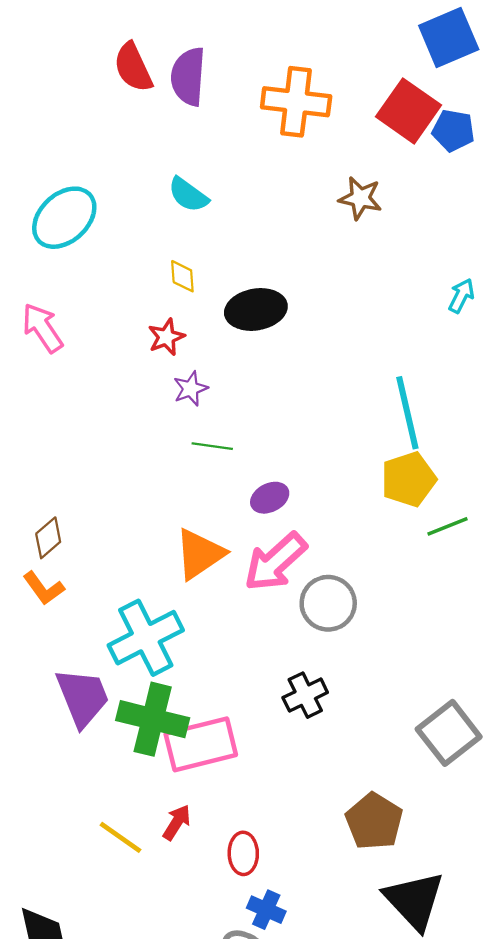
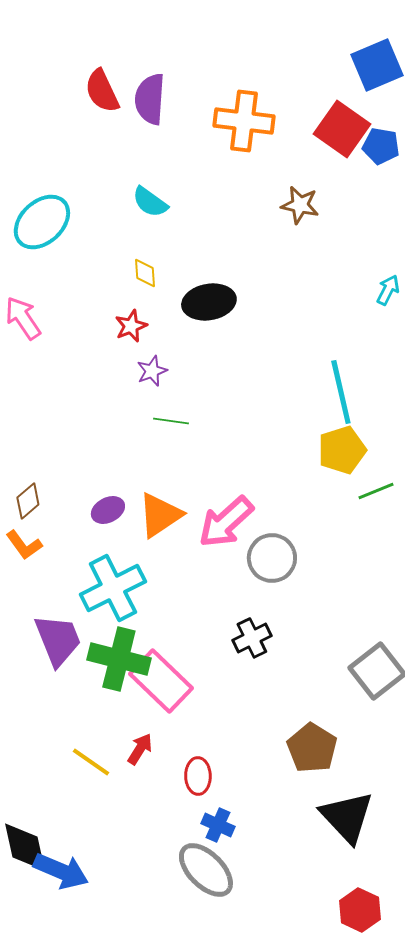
purple ellipse: (270, 498) -> (108, 510), moved
pink rectangle: (201, 744) -> (161, 681), turned 58

